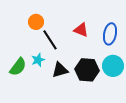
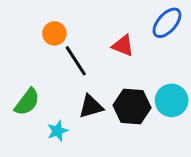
blue ellipse: (110, 34) -> (167, 23), moved, turned 30
cyan star: (38, 60) -> (57, 131), moved

